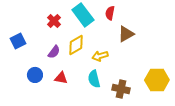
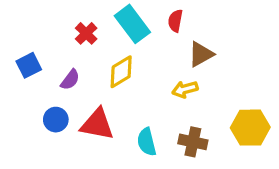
purple semicircle: (54, 52) -> (70, 80), moved
yellow arrow: (100, 56) -> (185, 89), moved
red triangle: (61, 78) -> (97, 124), size x1.6
cyan semicircle: (94, 79) -> (147, 142), moved

